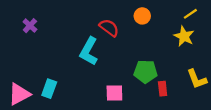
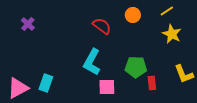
yellow line: (190, 14) -> (167, 11), moved
cyan L-shape: (89, 51) -> (92, 62), moved

